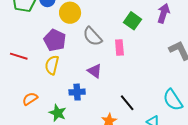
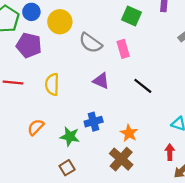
purple pentagon: (55, 40) -> (29, 45), moved
blue cross: (77, 92) -> (94, 122), moved
black line: (127, 103) -> (143, 86), moved

